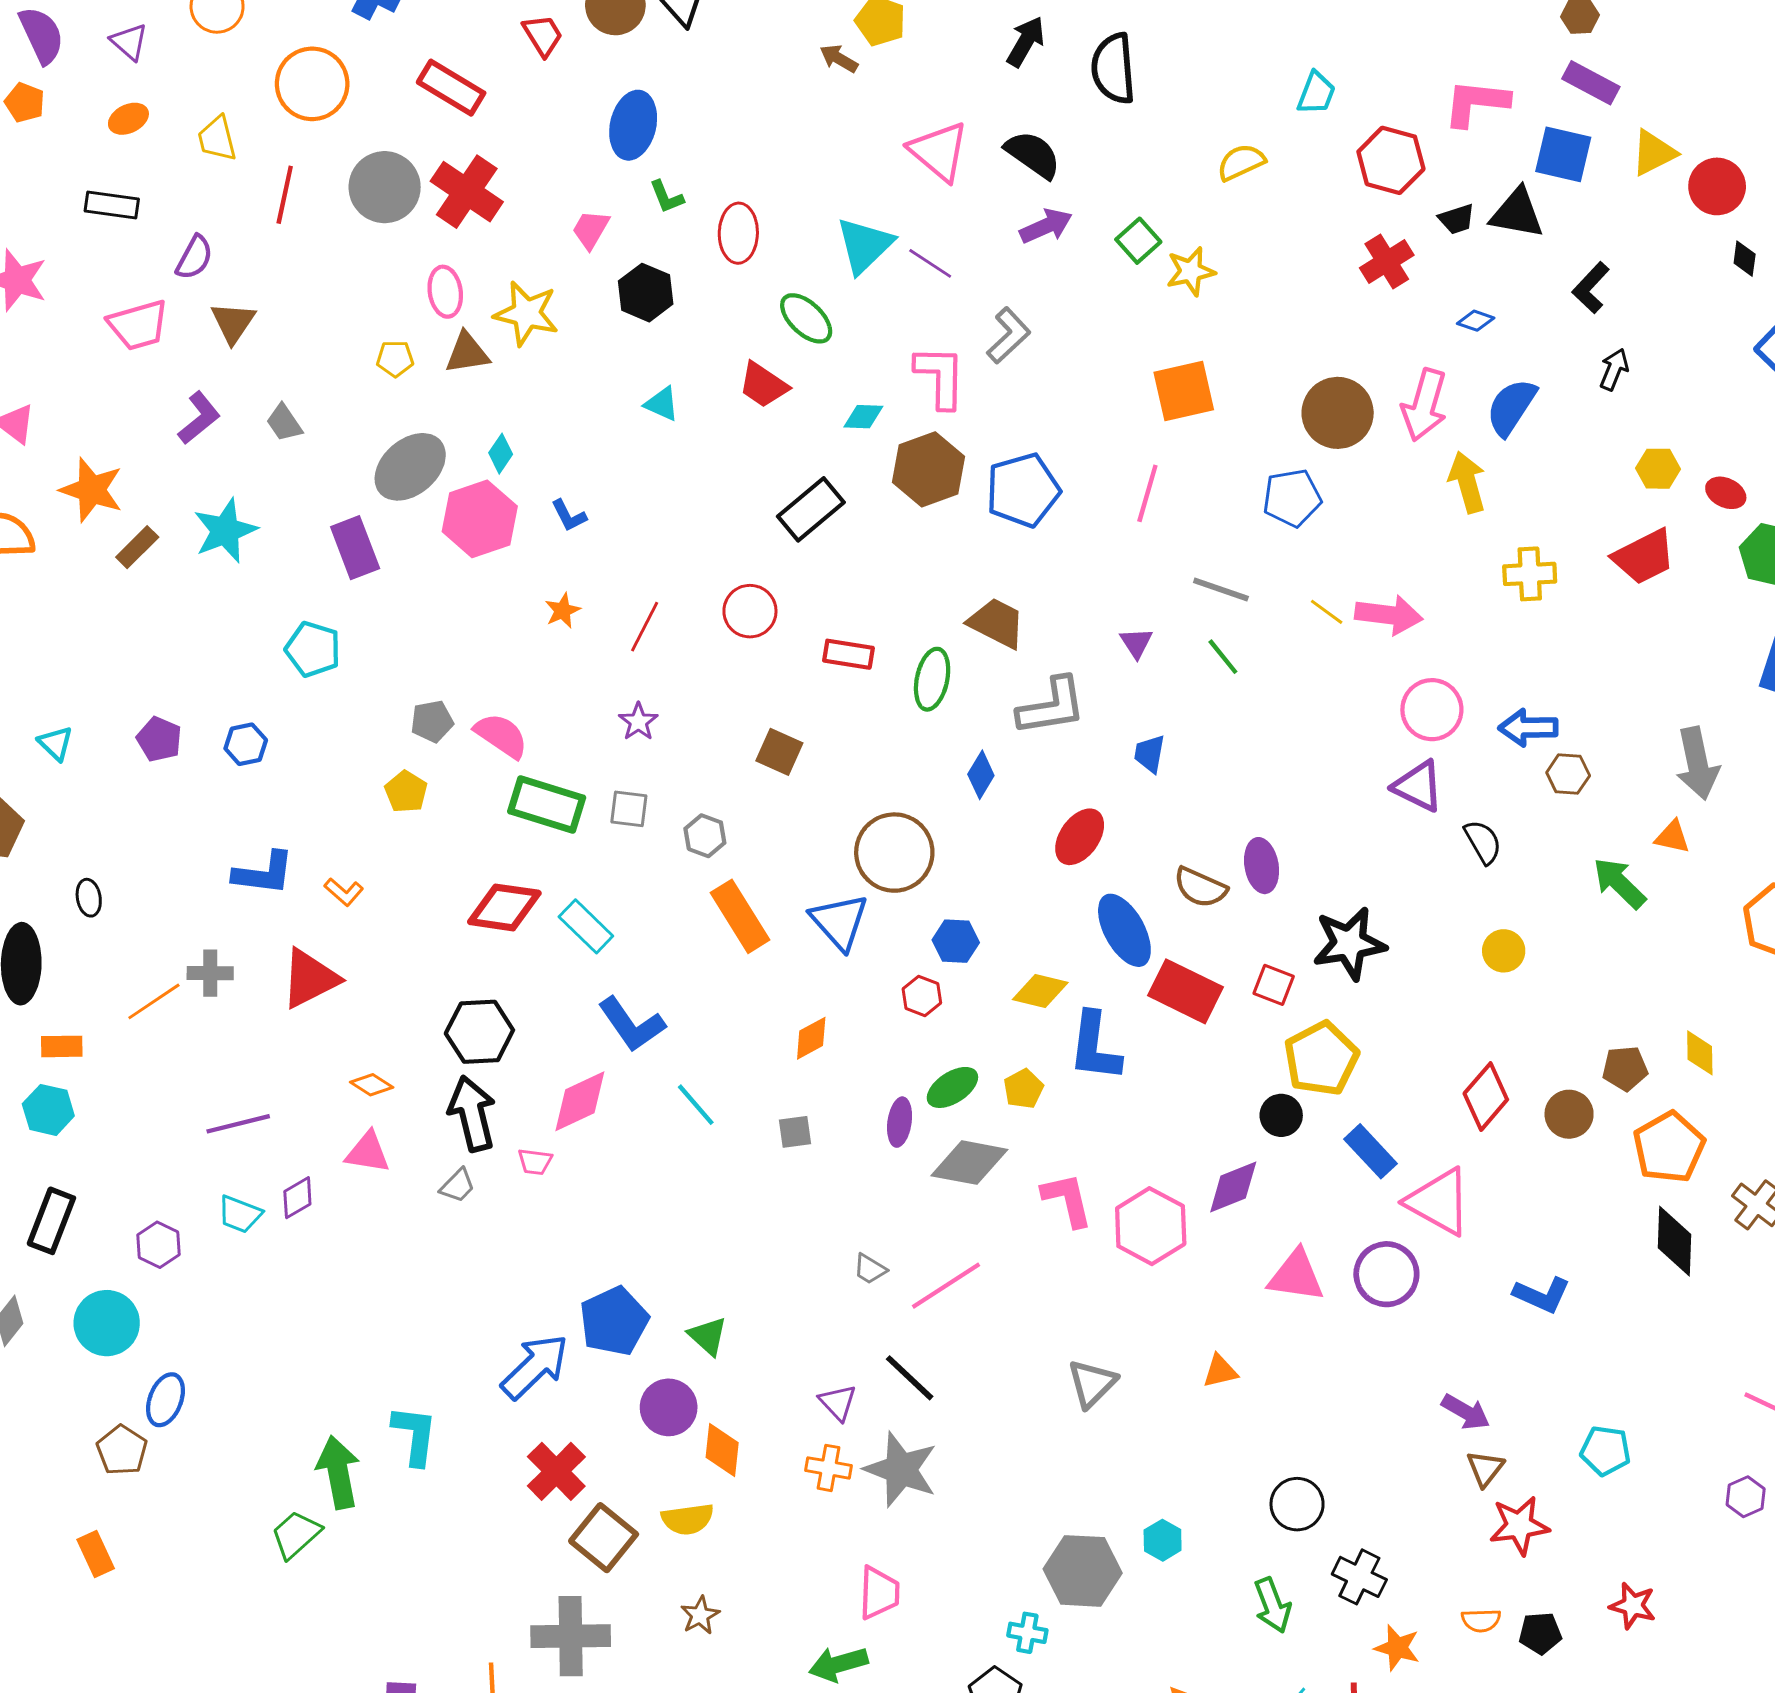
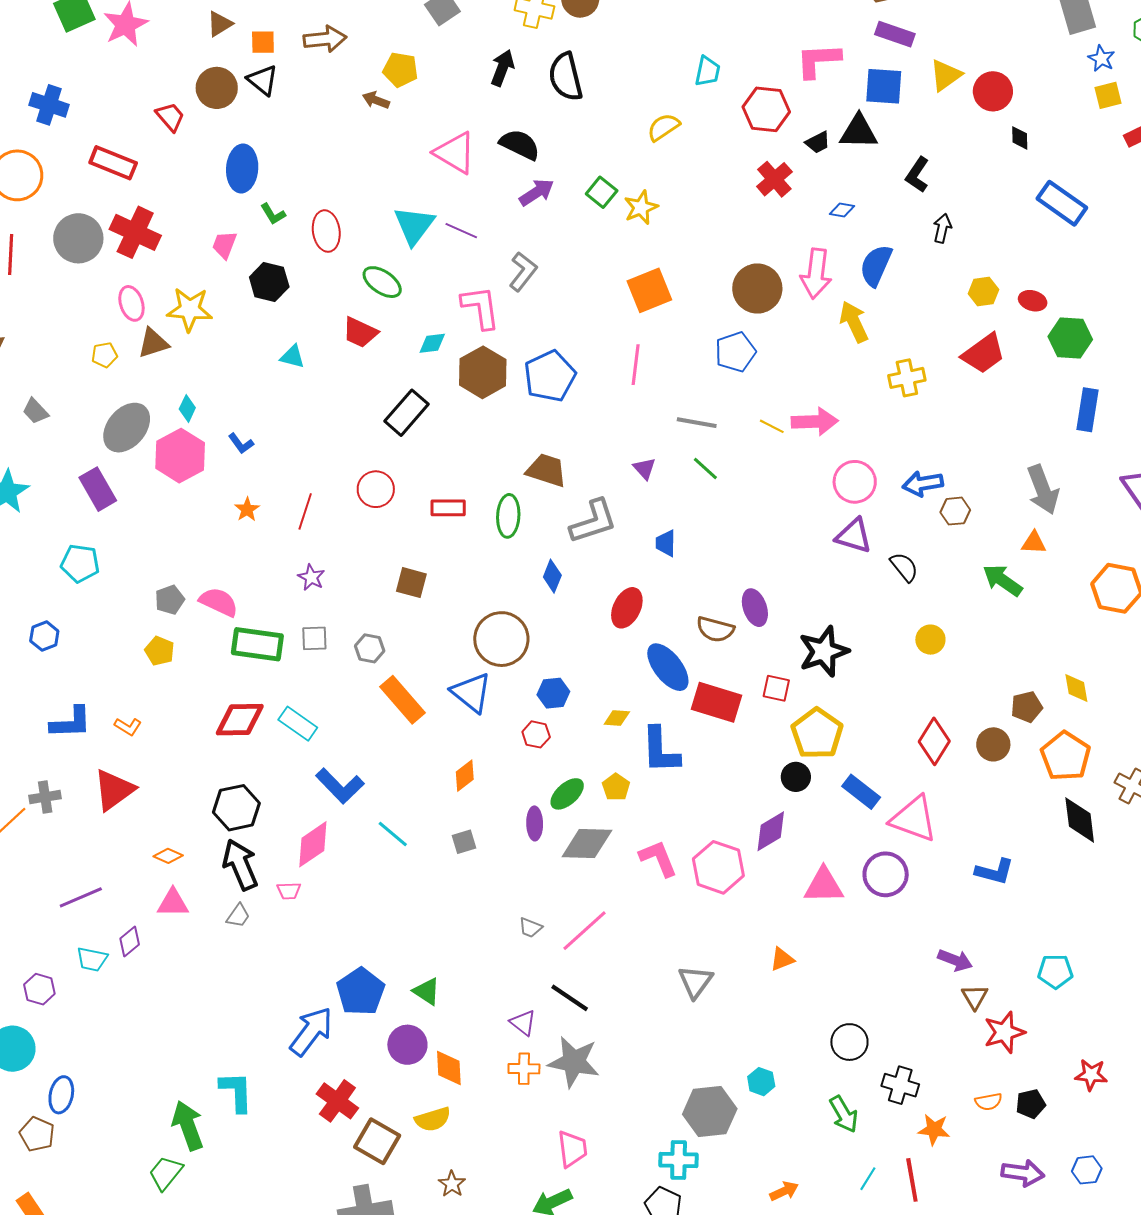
yellow diamond: (1040, 991) -> (617, 718), size x0.7
cyan cross: (1027, 1633) -> (679, 1160), size x1.4

